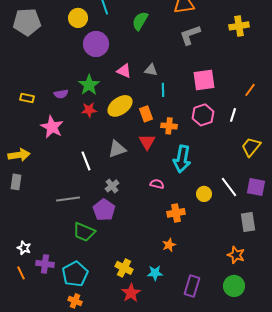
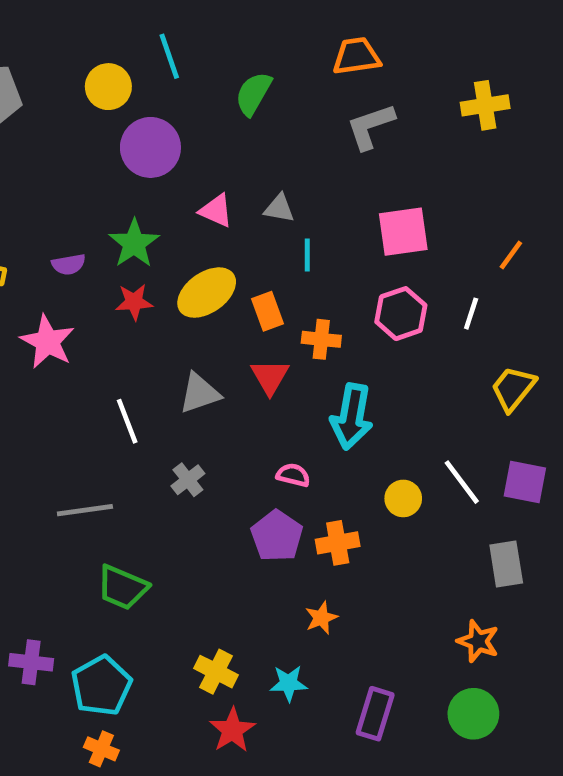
purple pentagon: (104, 210) -> (277, 536), moved

